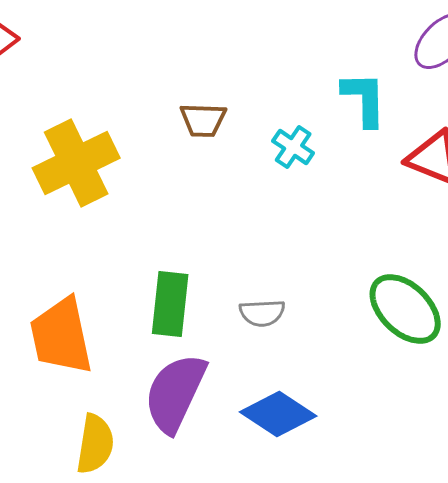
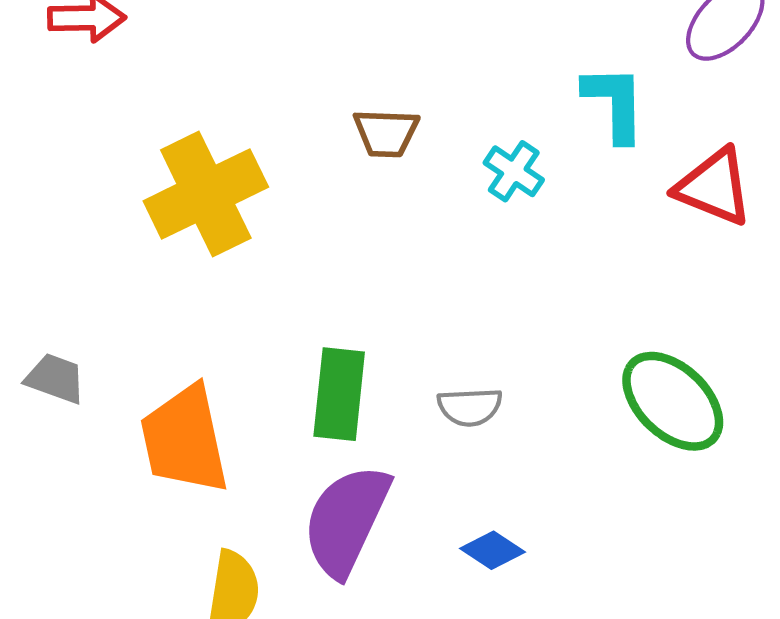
blue diamond: (278, 414) -> (493, 550), size x0.6

